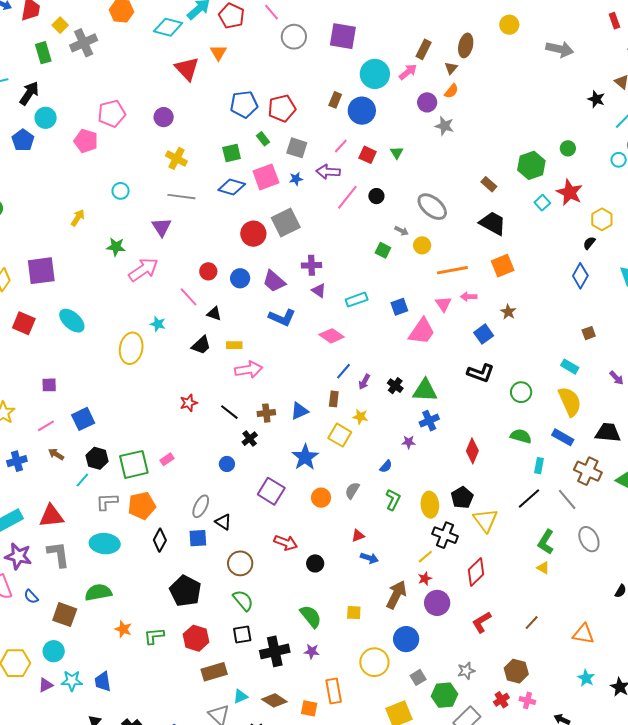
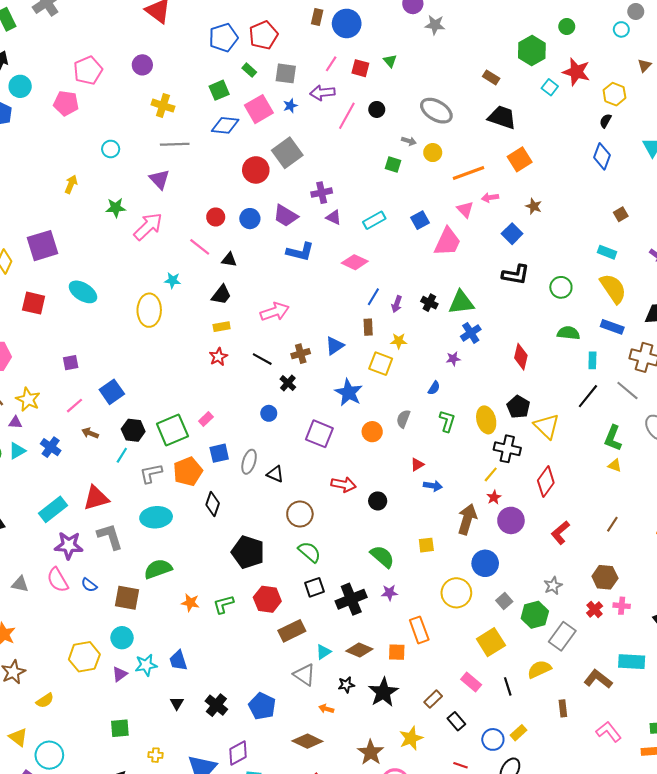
yellow rectangle: (234, 345) -> (222, 327), moved
blue cross: (17, 461) -> (51, 447), turned -30
blue square: (198, 538) -> (219, 453), moved

